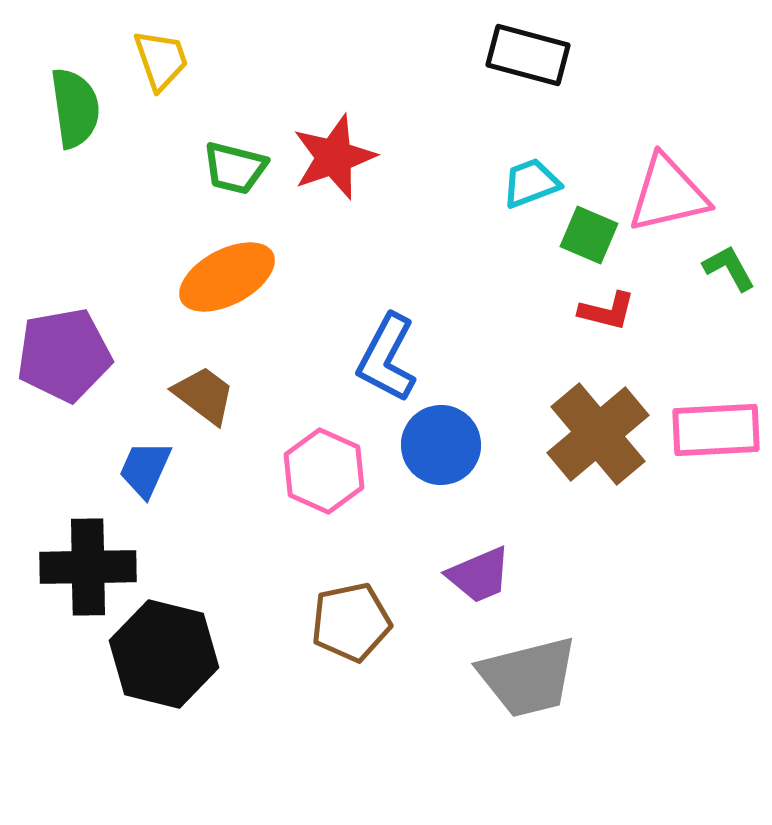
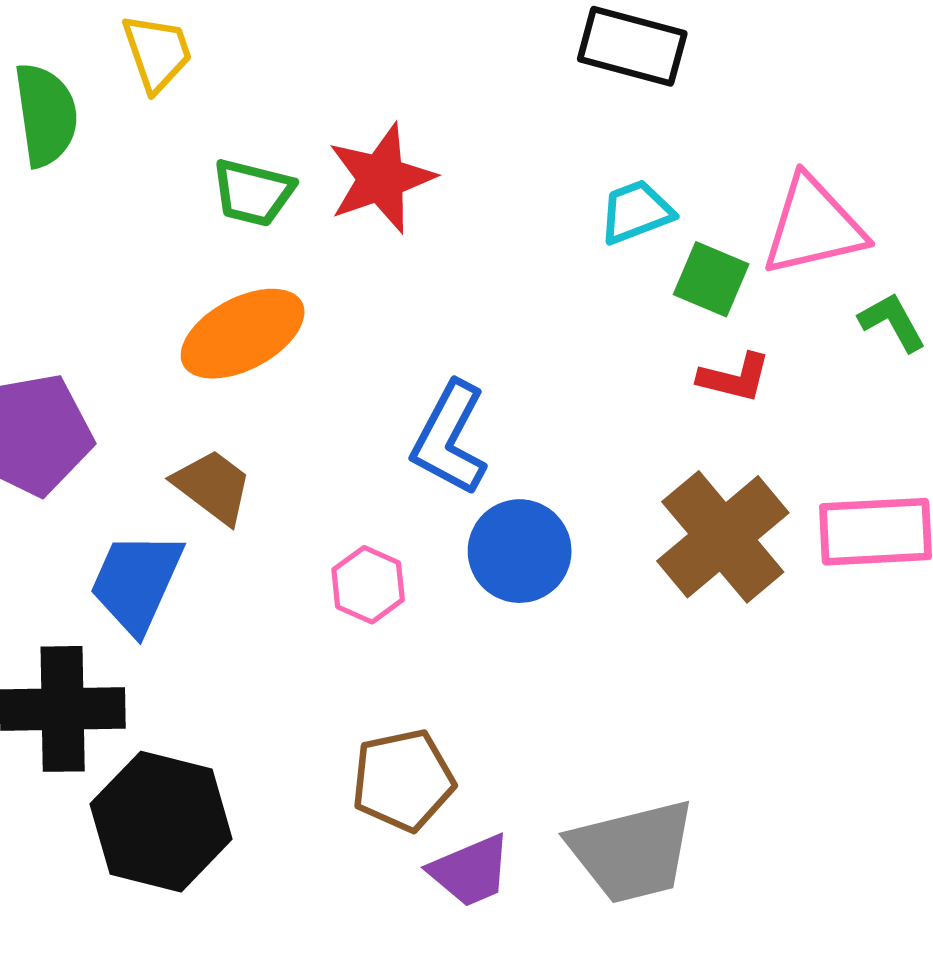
blue trapezoid: (145, 469) -> (136, 582), size x1.4
pink hexagon: (324, 471) -> (368, 585), size x0.7
purple trapezoid: (479, 575) -> (470, 871), moved

